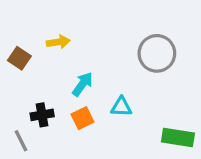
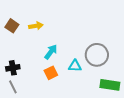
gray circle: (157, 53) -> (97, 55), moved
brown square: (19, 58) -> (12, 26), moved
black cross: (42, 115) -> (13, 68), moved

